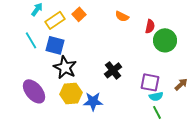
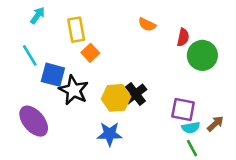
orange square: (79, 14) -> (90, 53), moved
yellow rectangle: (55, 20) -> (76, 30), moved, turned -66
blue square: (55, 45) -> (53, 75), moved
brown arrow: (181, 84) -> (215, 124), moved
yellow hexagon: (71, 93) -> (116, 98), moved

